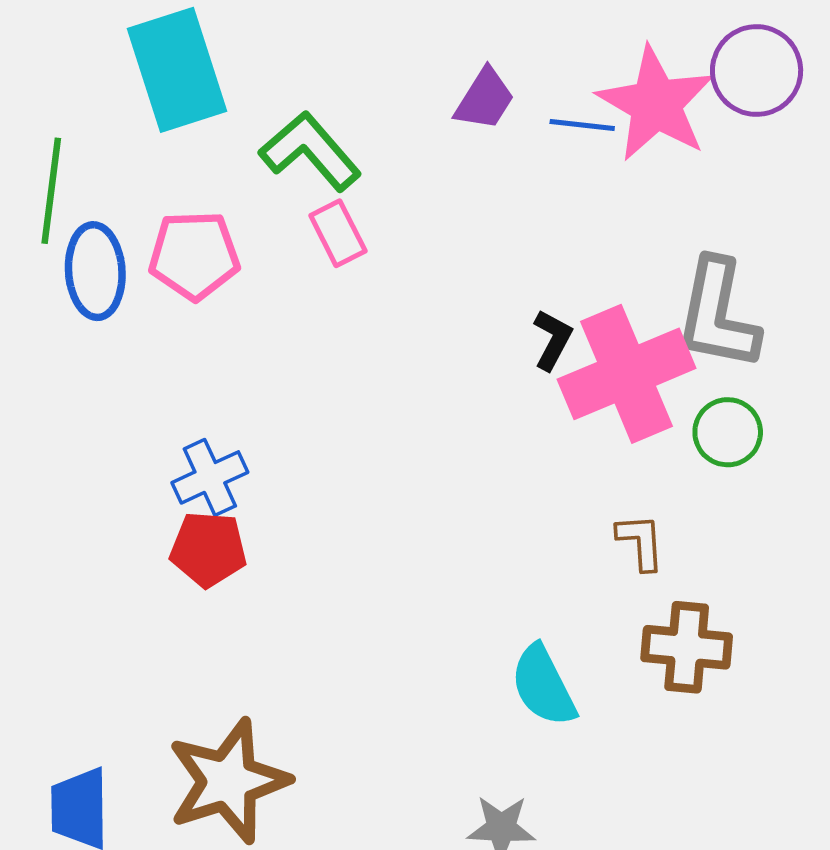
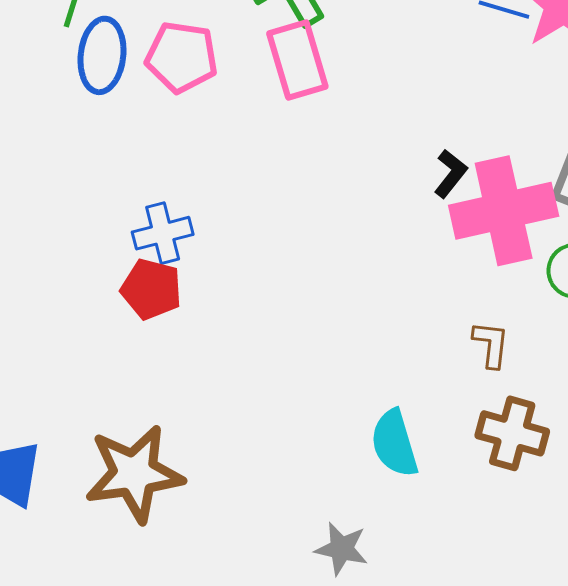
pink rectangle: (338, 233) -> (297, 60), size x1.5

